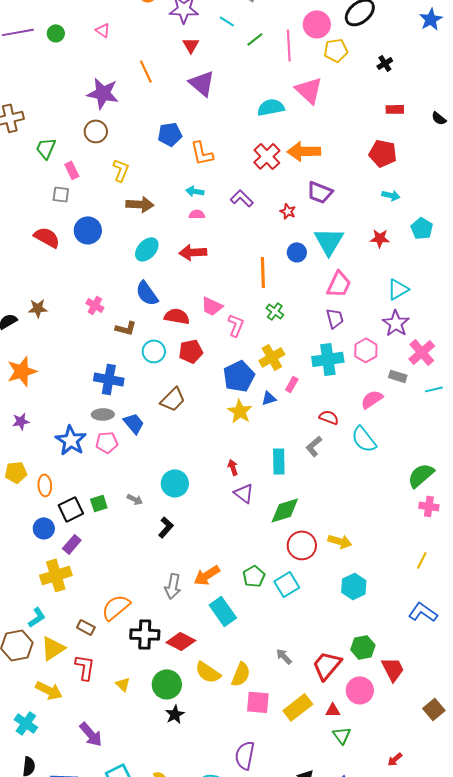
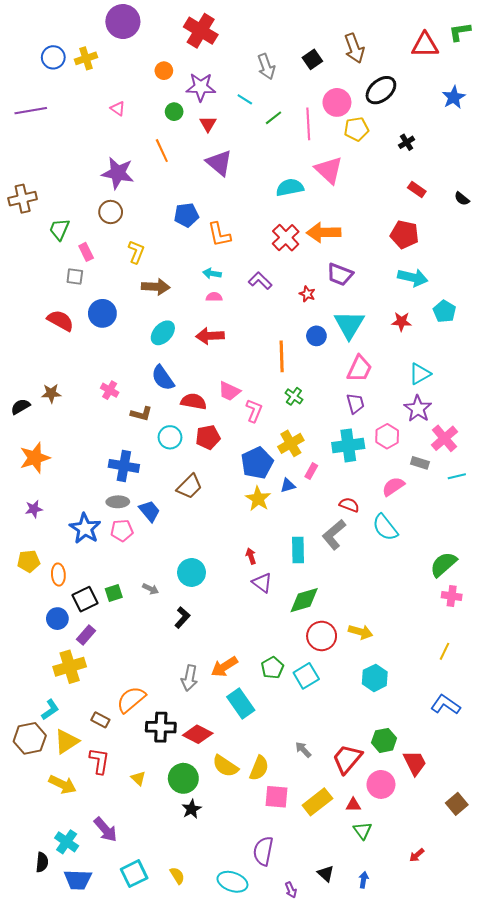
green circle: (56, 33) -> (174, 112), moved
red rectangle: (395, 109) -> (417, 189), turned 36
cyan arrow: (391, 195) -> (413, 278), size x1.6
gray L-shape: (314, 446) -> (334, 535), size x1.4
cyan cross: (26, 723) -> (67, 842), moved

